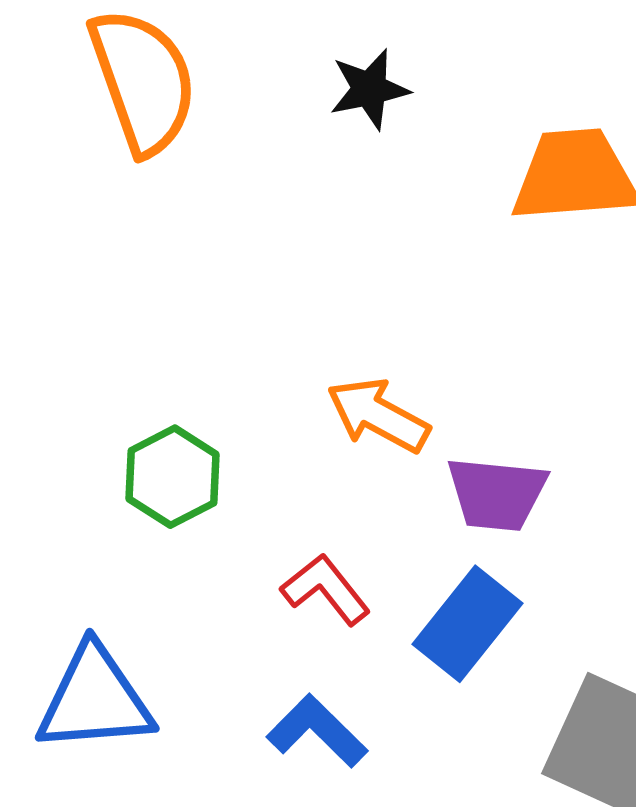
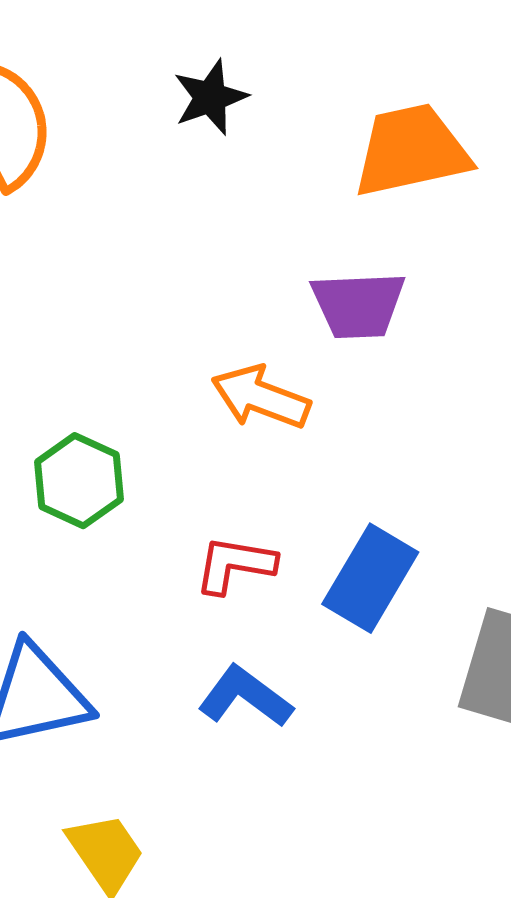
purple trapezoid: (497, 494) -> (358, 305), moved
red L-shape: (326, 589) -> (235, 565), turned -34

